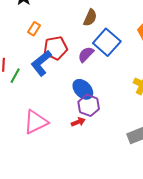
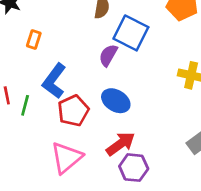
red pentagon: (55, 48) -> (73, 111), moved
purple hexagon: (89, 105) -> (134, 168), moved
red arrow: (78, 122) -> (121, 144), size x1.6

